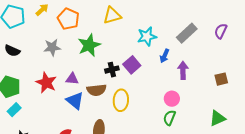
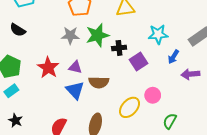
gray star: (52, 47) -> (70, 35), moved
black cross: (112, 70) -> (119, 48), moved
purple arrow: (183, 70) -> (190, 74), turned -102
pink circle: (172, 99) -> (153, 95), moved
yellow ellipse: (121, 100) -> (130, 107), moved, turned 30

